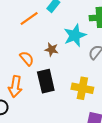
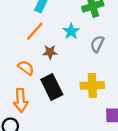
orange line: (29, 18) -> (35, 31), moved
cyan star: (75, 35) -> (71, 31), size x0.7

